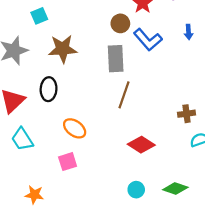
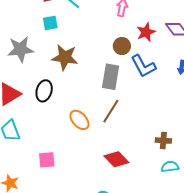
orange ellipse: (75, 128) -> (79, 120), moved

